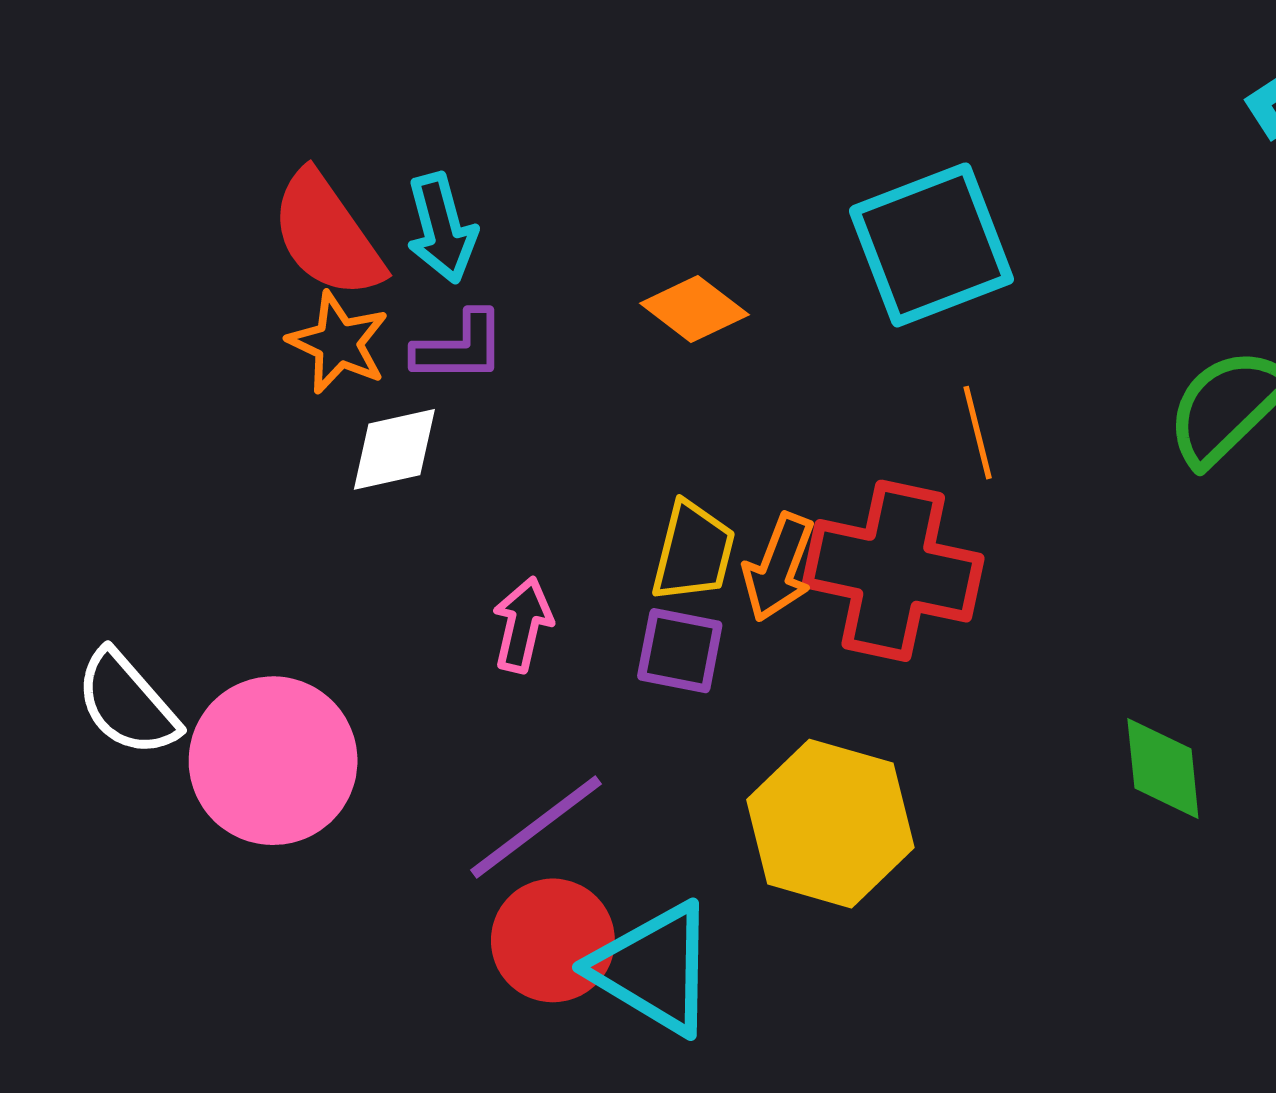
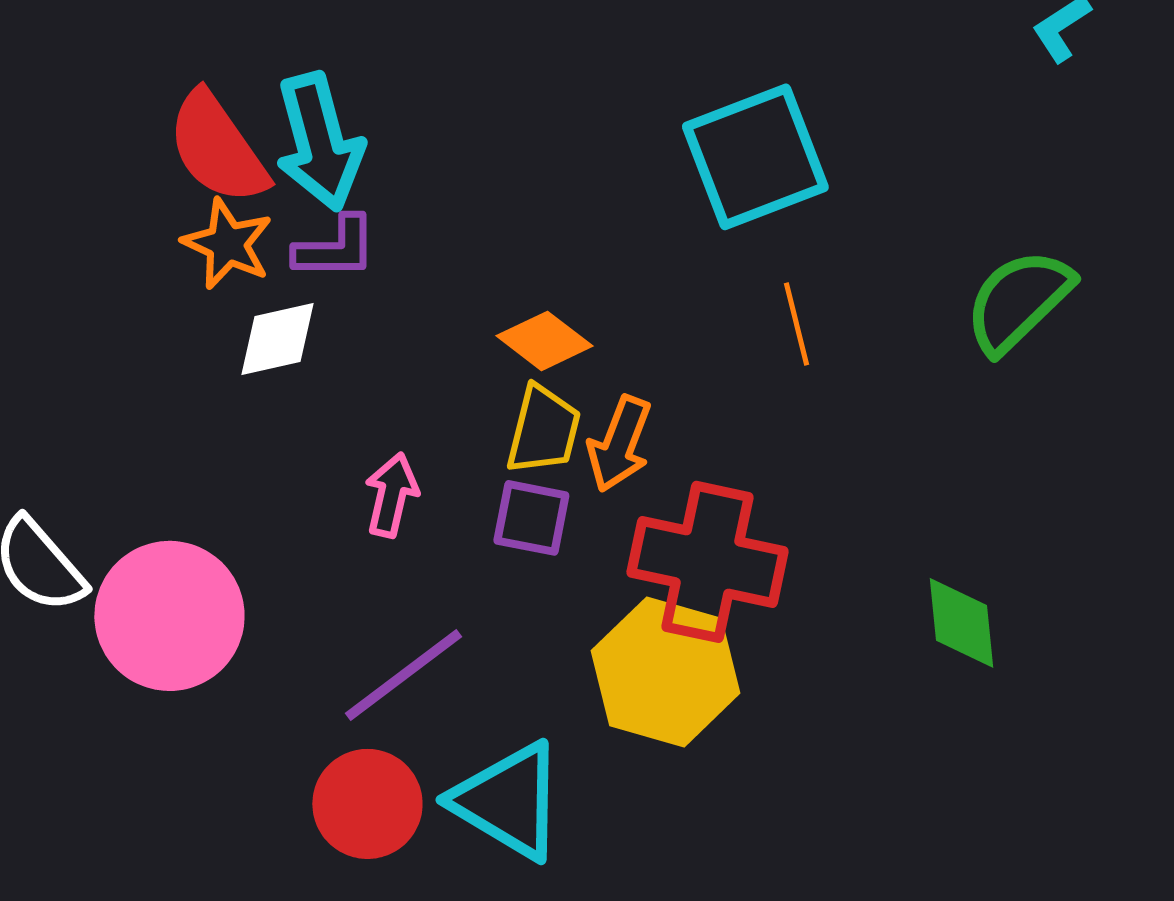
cyan arrow: (442, 228) -> (319, 142), size x1.4
orange diamond: (694, 309) -> (544, 341), moved
red cross: (893, 571) -> (707, 562), moved
red circle: (553, 940) -> (367, 804), moved

